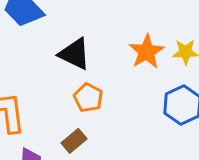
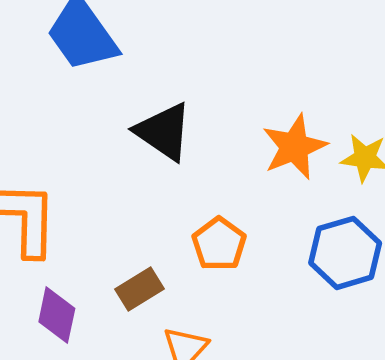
orange pentagon: (88, 98) -> (219, 244), moved

